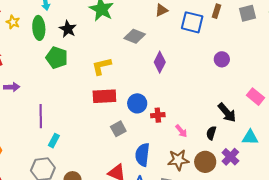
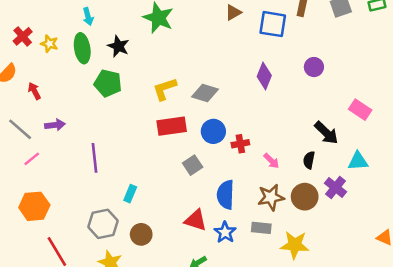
gray diamond: (135, 36) -> (205, 93), moved
purple diamond: (160, 62) -> (264, 76), moved
cyan rectangle: (54, 141) -> (130, 194), moved

